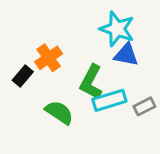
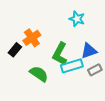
cyan star: (117, 29) -> (77, 19), size x0.7
blue triangle: (126, 55) -> (89, 51), moved, turned -30

